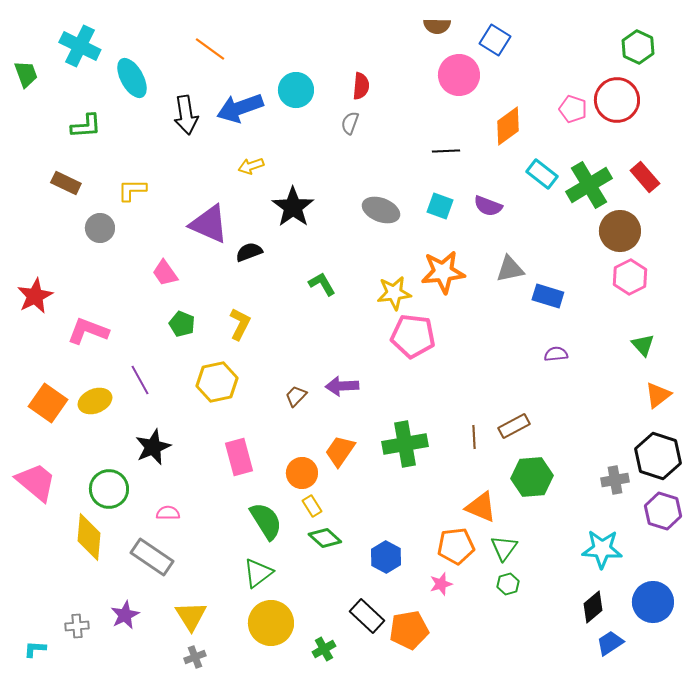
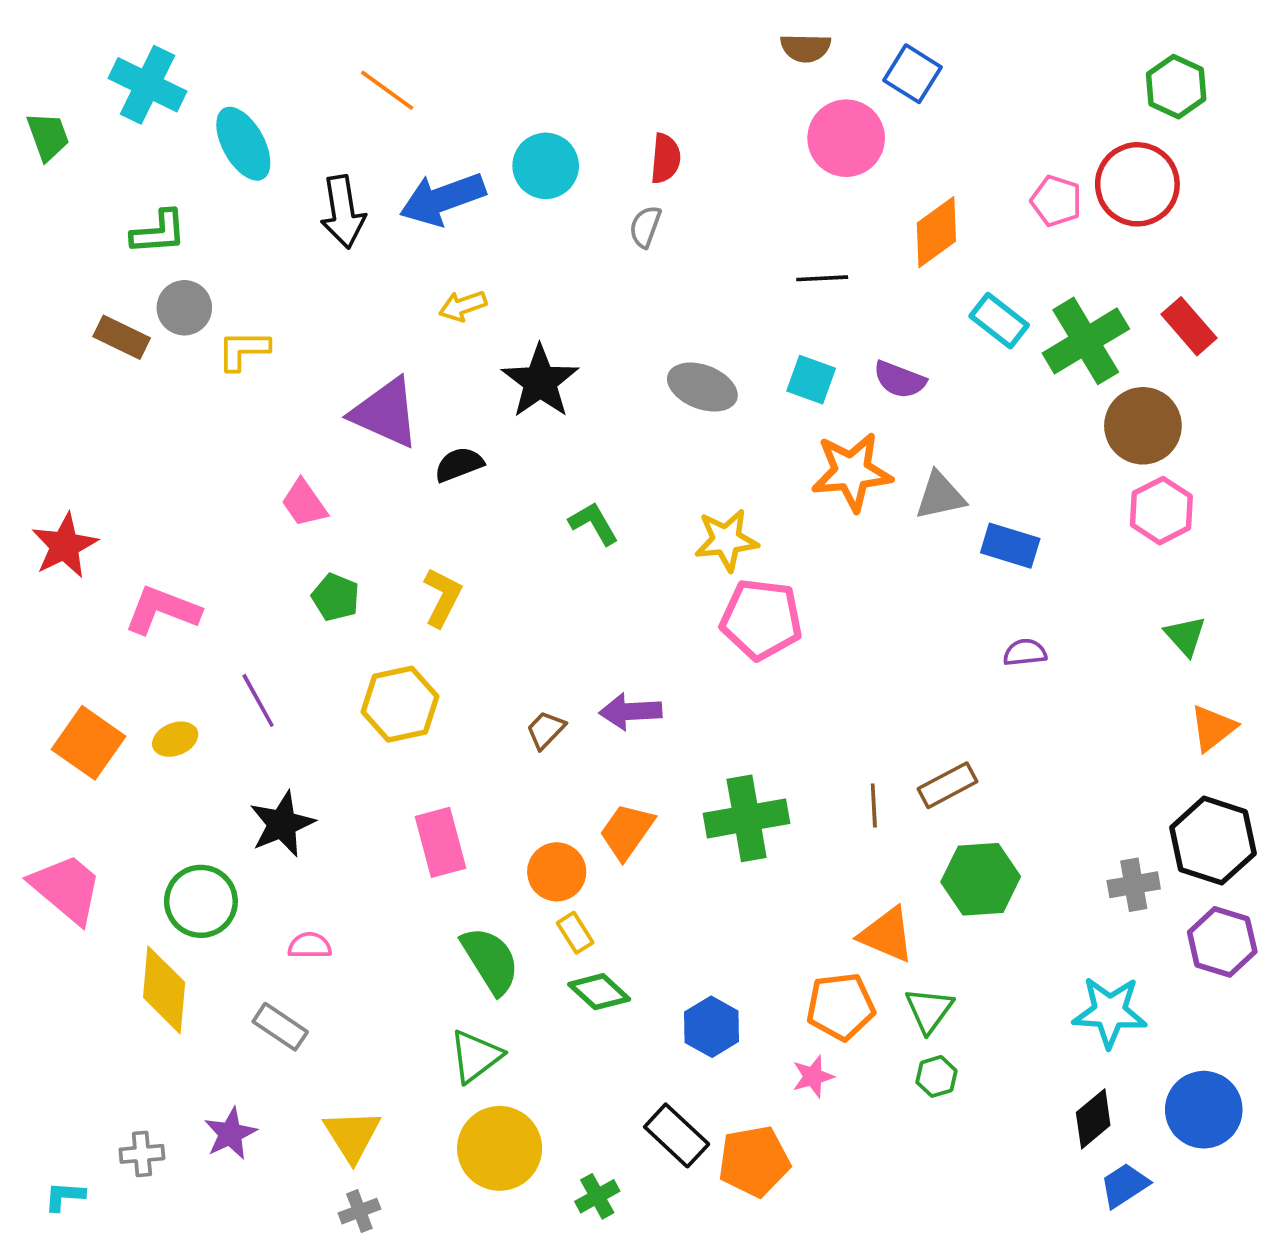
gray circle: (100, 228) -> (184, 308), moved
orange star: (443, 272) -> (852, 472), moved
yellow ellipse: (95, 401) -> (175, 739), size x0.7
gray rectangle: (152, 557) -> (280, 1027), size x0.7

